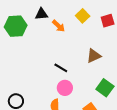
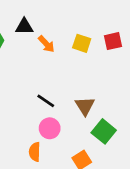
yellow square: (83, 16) -> (82, 43), moved, turned -32
brown triangle: (94, 56) -> (85, 106), moved, turned -42

